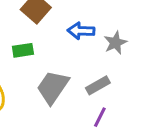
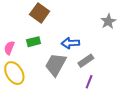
blue arrow: (81, 31) -> (70, 43), moved
gray star: (115, 43) -> (108, 21), moved

